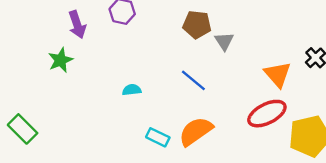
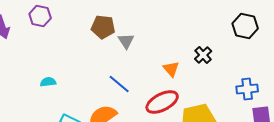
orange triangle: (278, 74) -> (171, 69), size x0.7
blue line: (193, 80) -> (119, 84), moved

